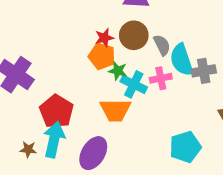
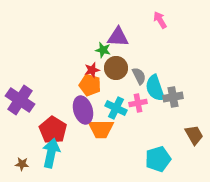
green star: (118, 71) -> (103, 50), moved
brown star: (28, 149) -> (22, 164), moved
purple ellipse: (93, 153) -> (83, 110), moved, turned -48

